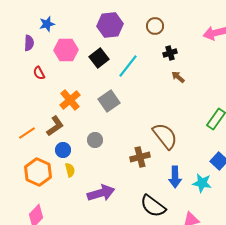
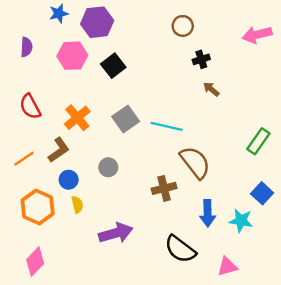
blue star: (47, 24) -> (59, 14), moved
purple hexagon: (110, 25) -> (97, 22), moved
cyan line: (128, 66) -> (167, 126), moved, turned 65
red semicircle: (39, 73) -> (30, 107), moved, size x1.5

